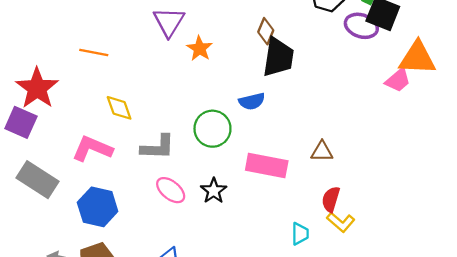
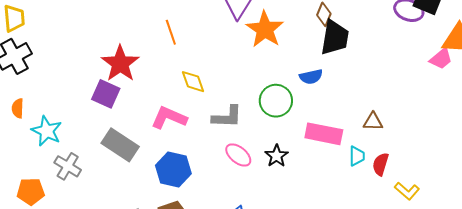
orange star: (200, 48) -> (265, 29), size x1.6
orange line: (94, 52) -> (171, 32), turned 60
yellow L-shape: (341, 222) -> (407, 191), moved
cyan trapezoid: (300, 234) -> (357, 156), moved

